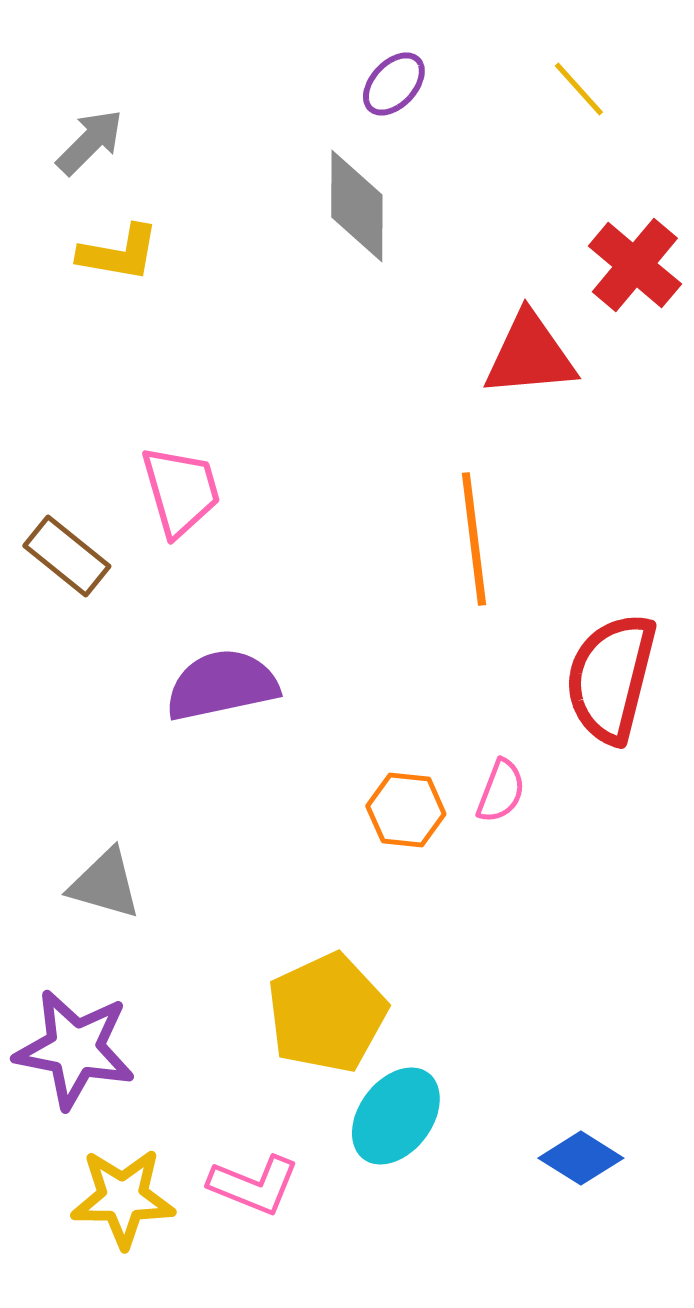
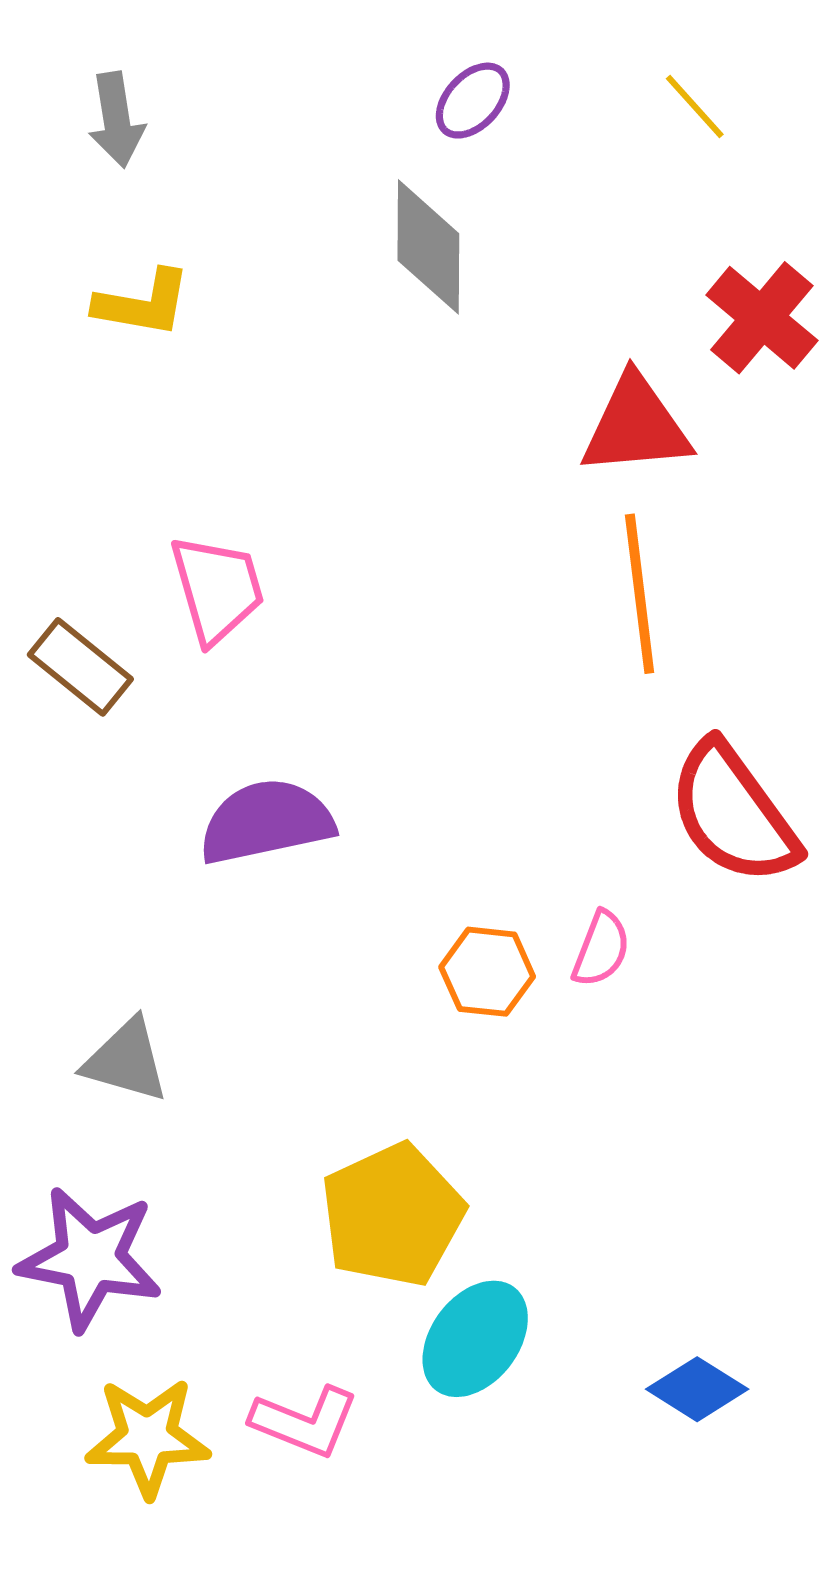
gray arrow: (90, 142) -> (116, 120), moved, turned 126
orange line: (474, 539) -> (640, 594), moved
red semicircle: (611, 678) -> (733, 813), turned -50

